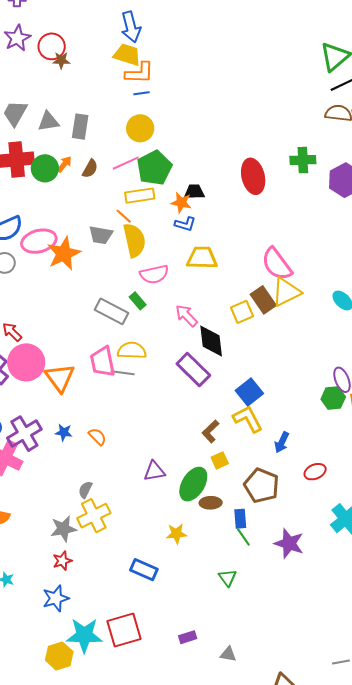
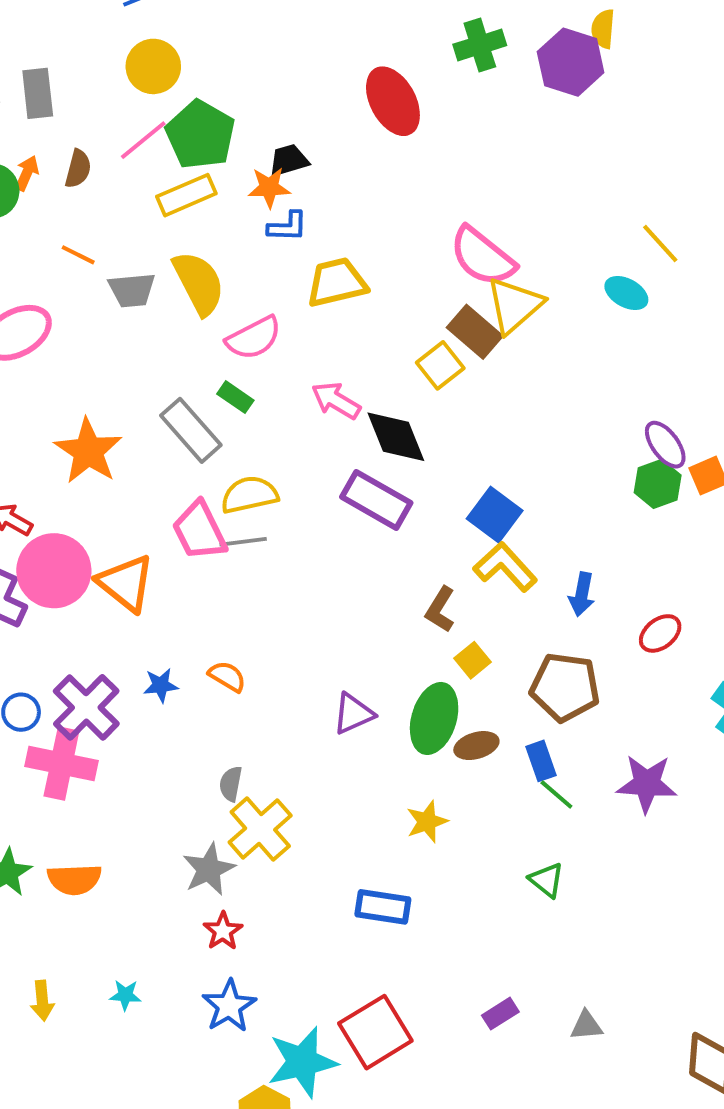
orange line: (124, 216) -> (78, 255), moved
orange star: (64, 254) -> (88, 451), moved
gray rectangle: (111, 311) -> (191, 430), turned 36

